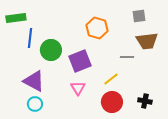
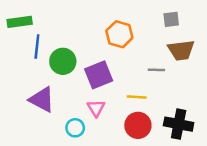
yellow line: (111, 79) -> (137, 97), turned 42
black cross: (145, 101) -> (179, 124), size x1.6
cyan circle: (35, 104) -> (75, 128), moved

